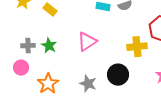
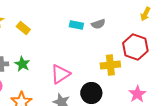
pink triangle: (87, 42) -> (60, 74), moved

